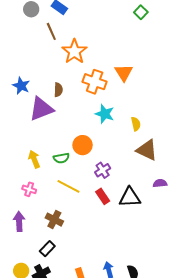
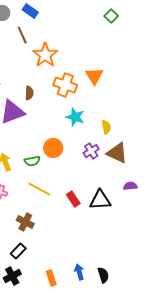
purple cross: (103, 170) -> (91, 151), moved

